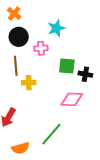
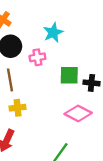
yellow cross: (29, 83) -> (18, 108), moved
pink diamond: (72, 99) -> (78, 113), turned 30

